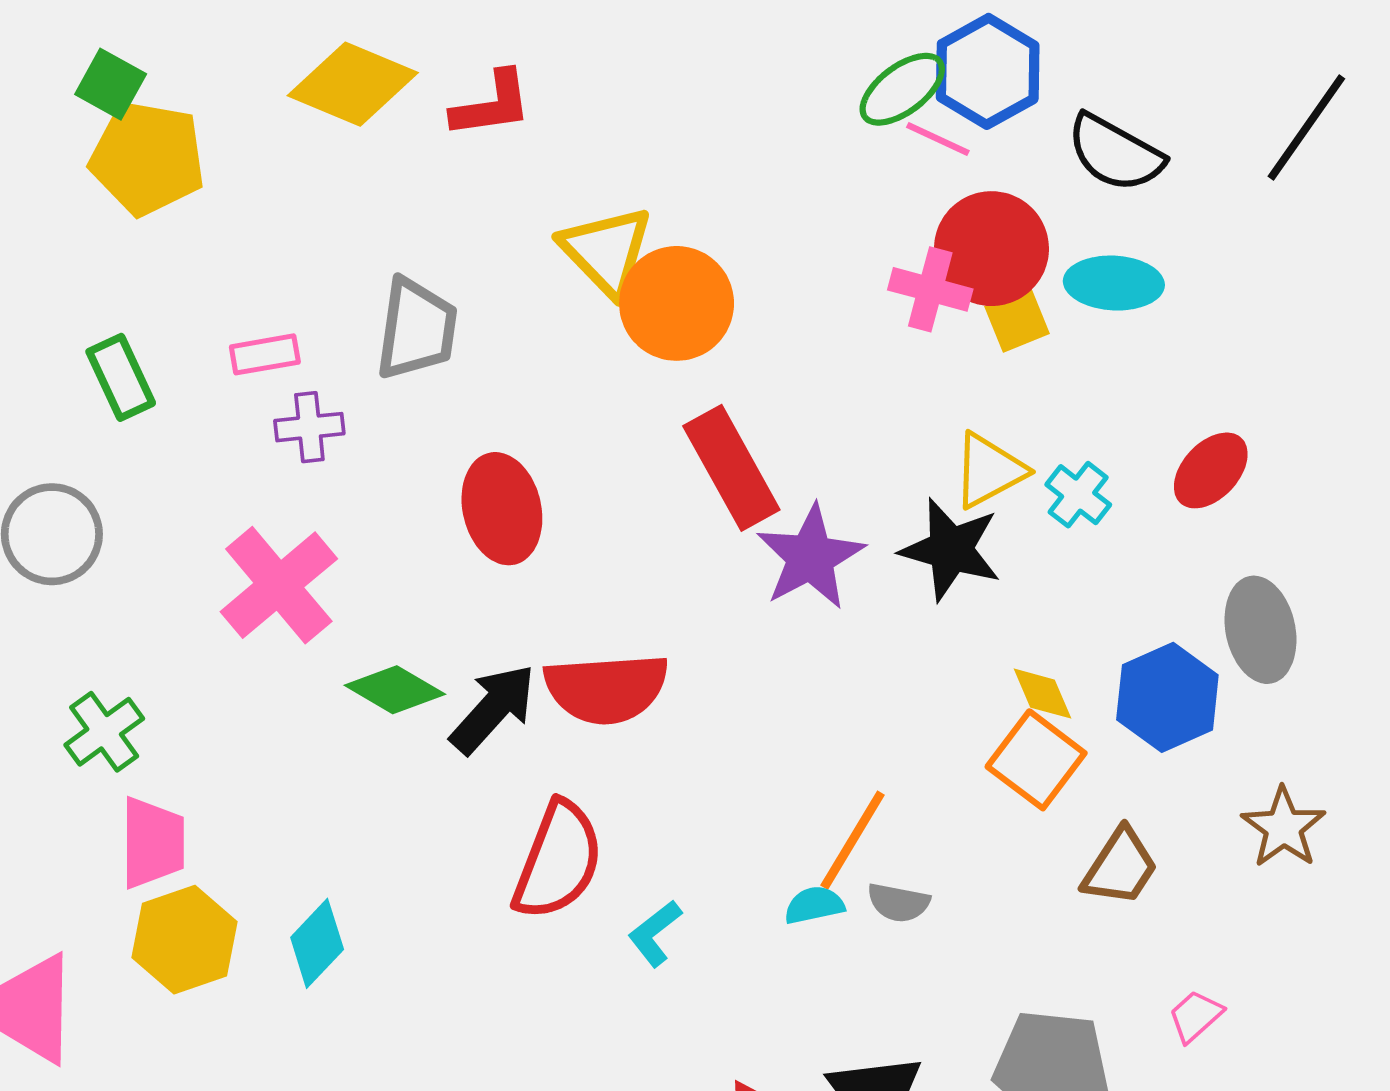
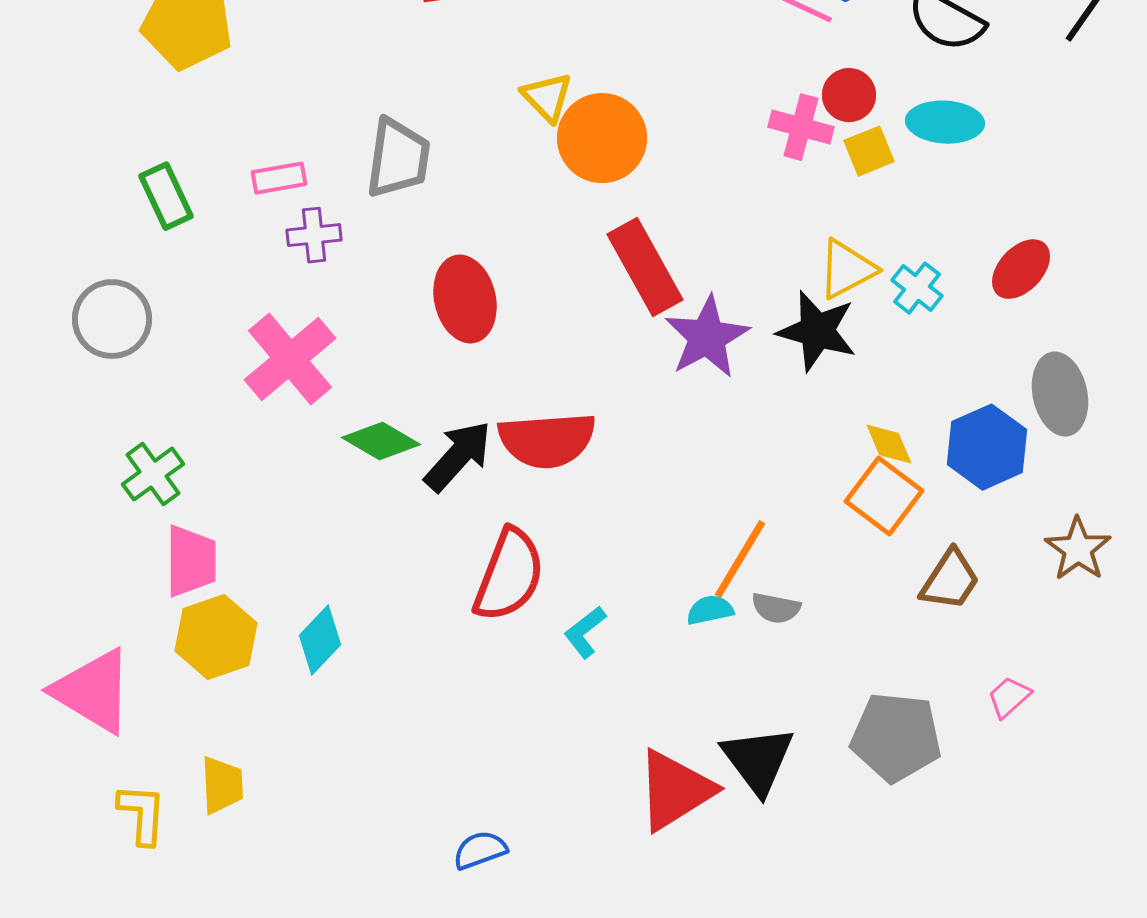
red circle: (991, 249) -> (849, 95), size x0.6
yellow triangle: (606, 251) -> (547, 97), size x0.7

